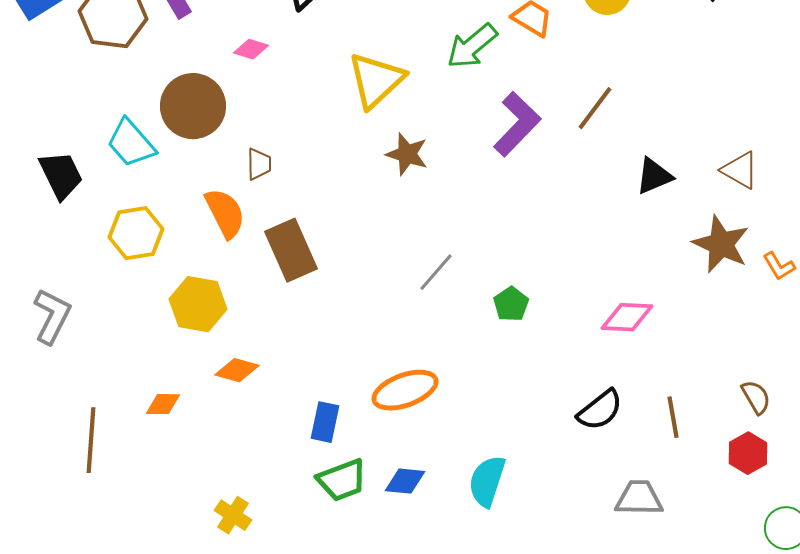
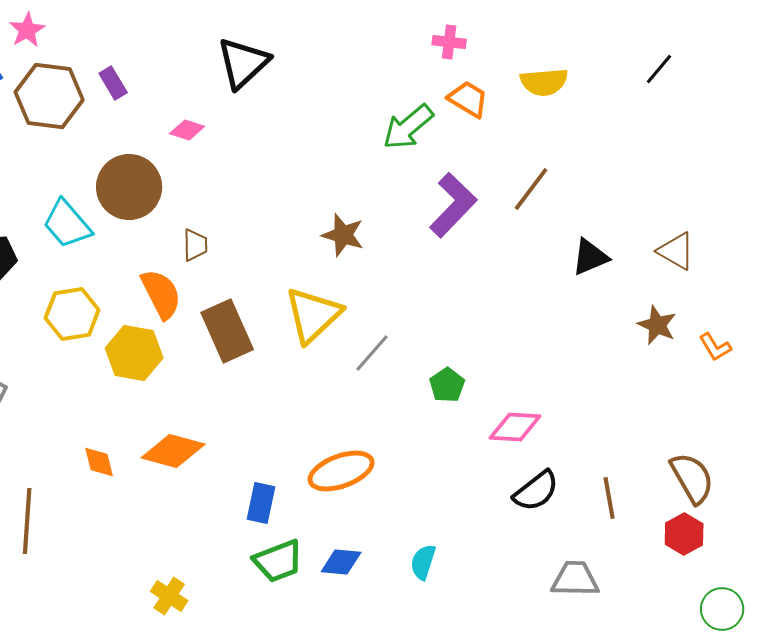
yellow triangle: (376, 80) -> (313, 315), moved
brown star: (721, 244) -> (657, 325), size x0.7
yellow hexagon: (198, 304) -> (134, 353), moved
pink diamond: (627, 317) -> (515, 427), moved
orange diamond: (237, 370) -> (173, 451), size x1.4
brown semicircle: (756, 397) -> (692, 478), size x1.5
orange diamond: (163, 404) -> (99, 462), moved, turned 75
cyan semicircle: (487, 481) -> (423, 562), size x0.7

